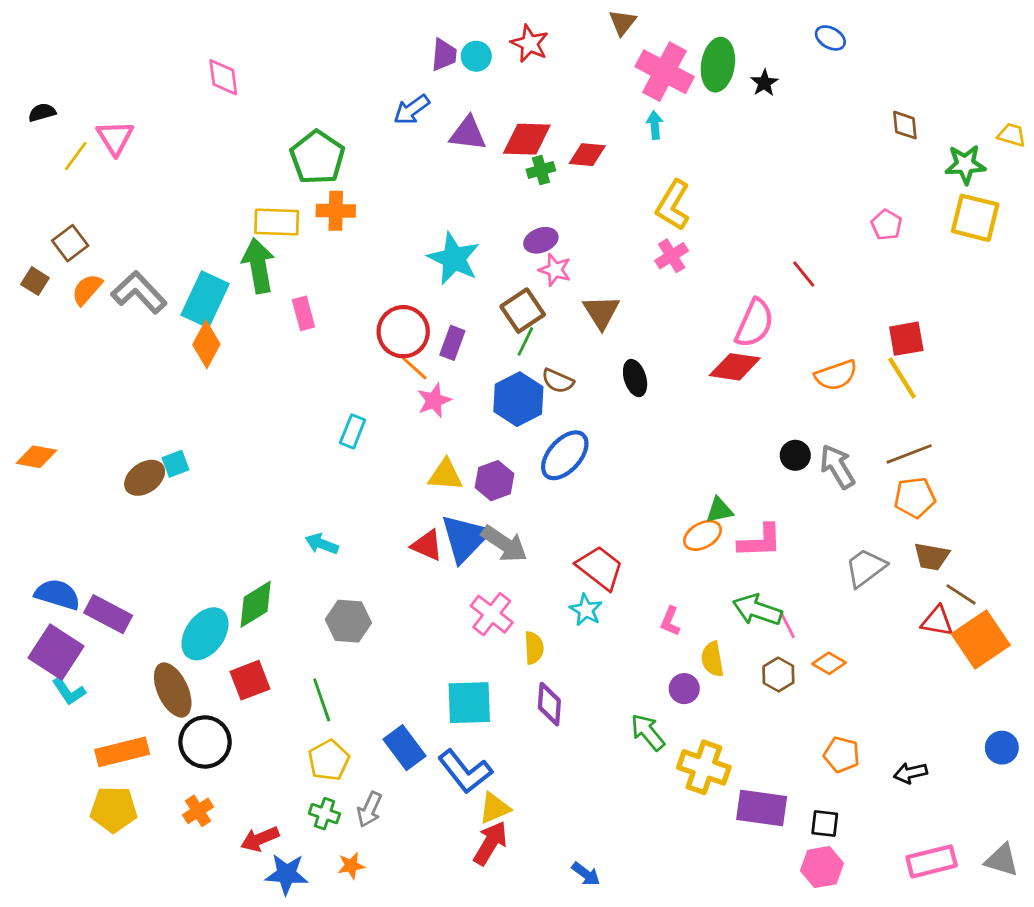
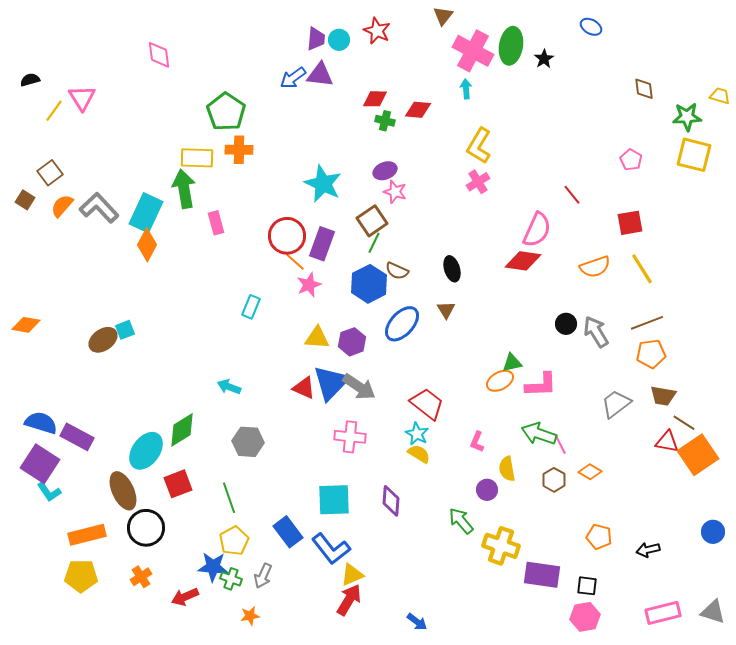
purple triangle: (468, 133) -> (320, 75), moved
red diamond: (527, 139) -> (375, 99), size x0.7
green cross: (541, 170) -> (385, 121), turned 30
brown triangle: (601, 312) -> (446, 310), moved, size x0.7
red square: (906, 339) -> (630, 223), moved
purple rectangle: (452, 343) -> (322, 244), size x1.4
pink cross: (492, 614) -> (350, 437), turned -32
yellow semicircle: (534, 648) -> (419, 454), moved, turned -55
blue star: (287, 874) -> (213, 567), moved

